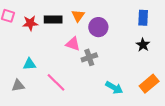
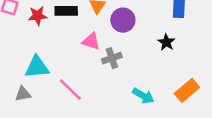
black star: (143, 45) -> (166, 42), moved
cyan triangle: (29, 64) -> (37, 67), size x1.5

